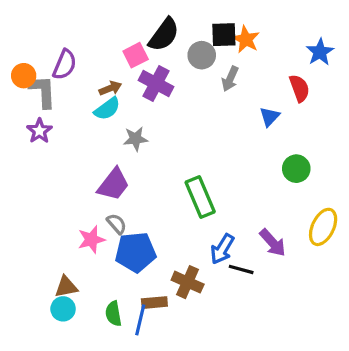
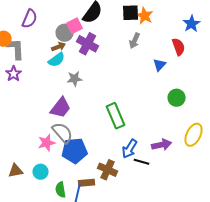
gray circle: (202, 55) -> (65, 33), moved
purple semicircle: (65, 65) -> (30, 19), moved
gray semicircle: (117, 224) -> (63, 133), size x1.6
purple arrow: (273, 243) -> (162, 145), turned -60
brown triangle: (66, 287) -> (16, 171), moved
cyan circle: (63, 309) -> (41, 172), moved

